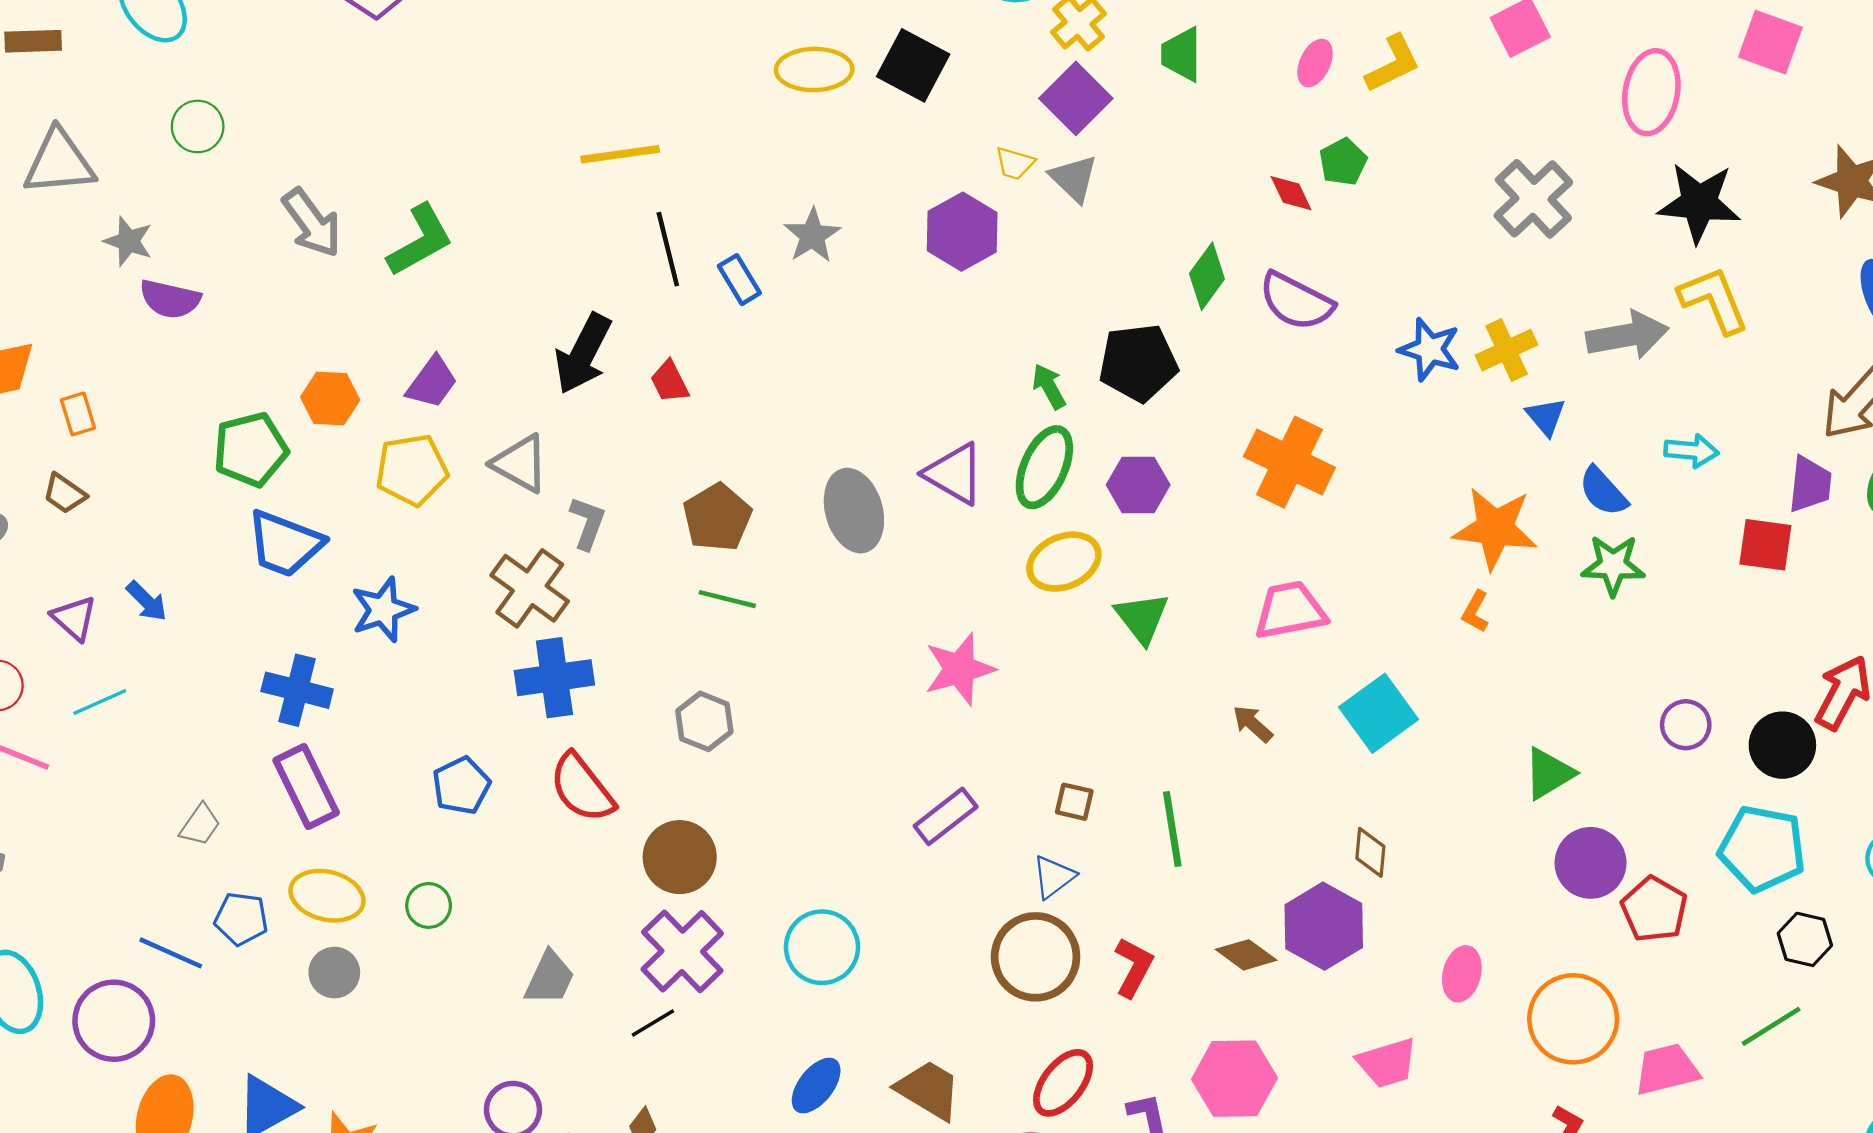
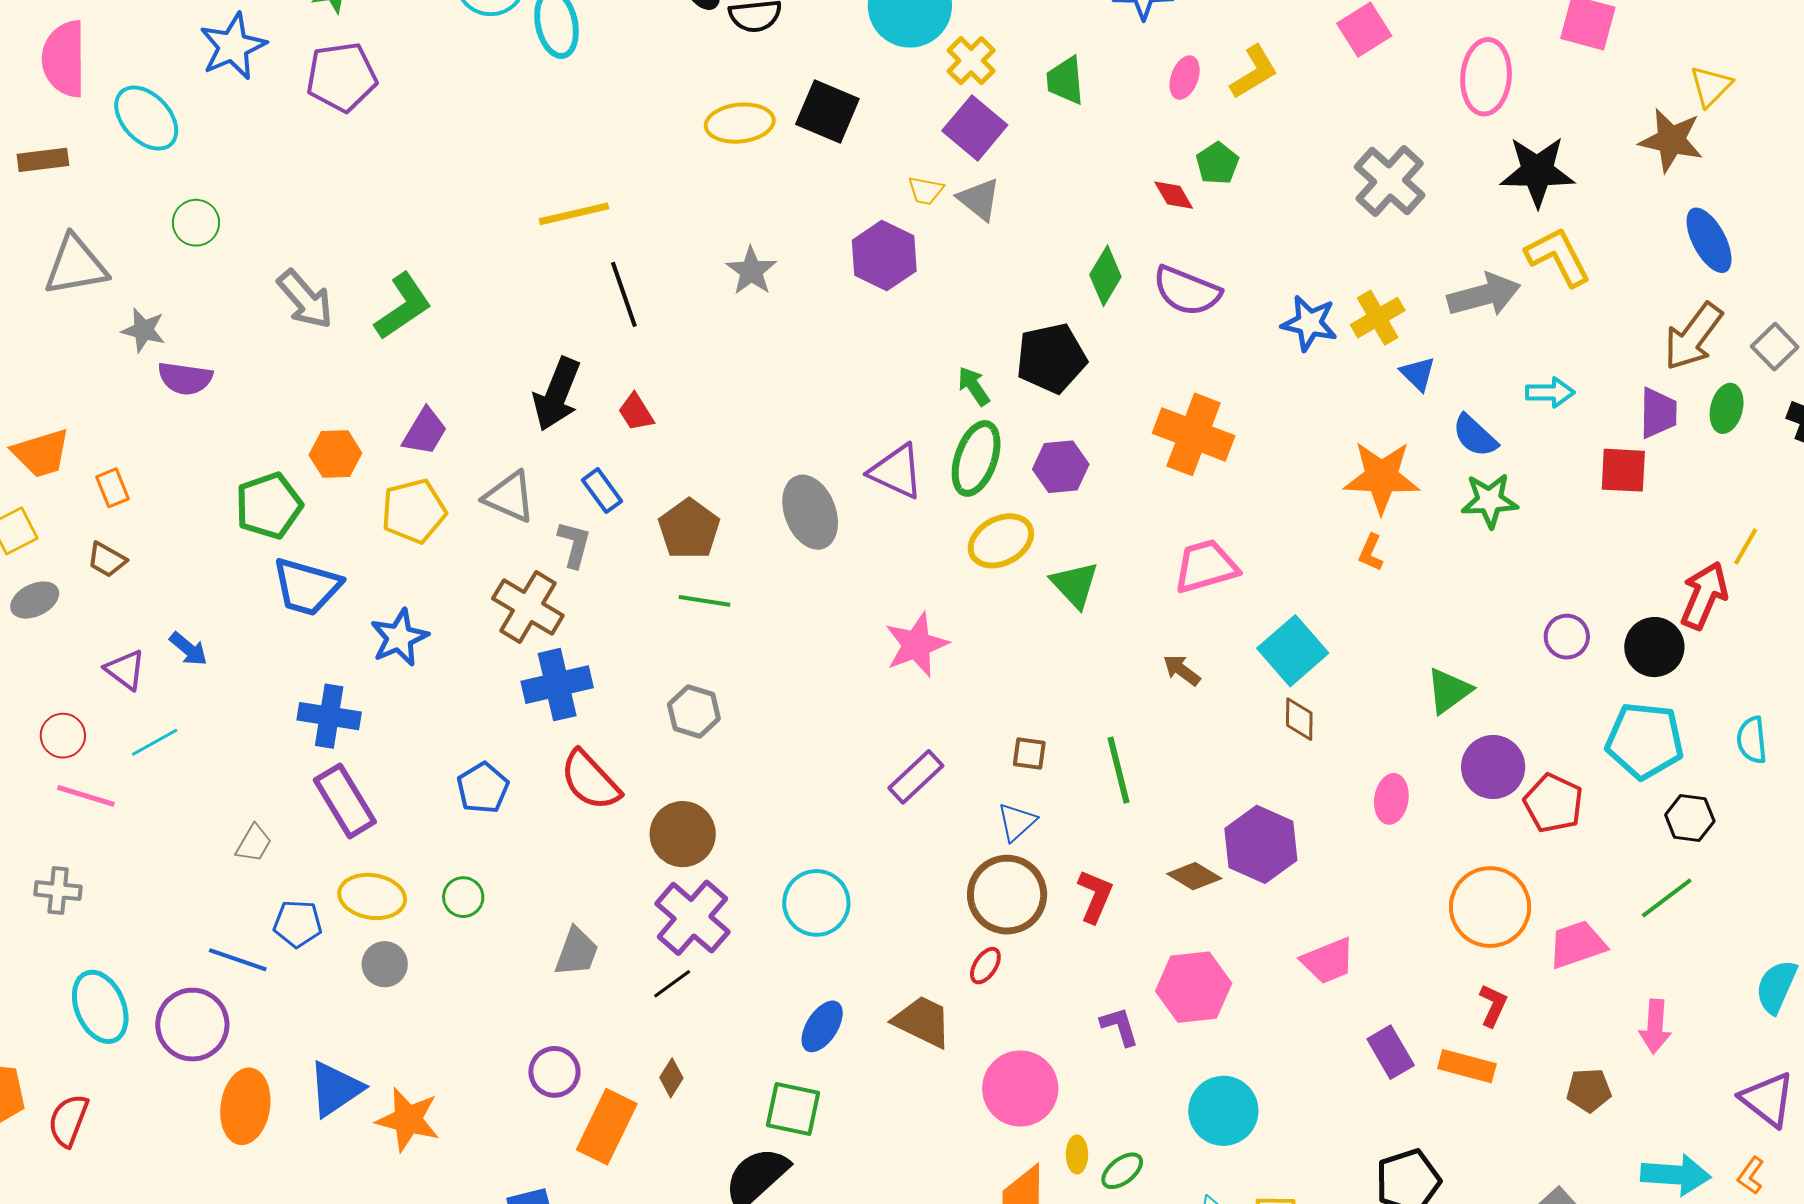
blue rectangle: (739, 280) -> (602, 491), moved
brown diamond: (1370, 852) -> (1299, 719), moved
pink ellipse: (1462, 974) -> (1391, 799), moved
red ellipse: (1063, 1083) -> (985, 966), moved, size x0.6

